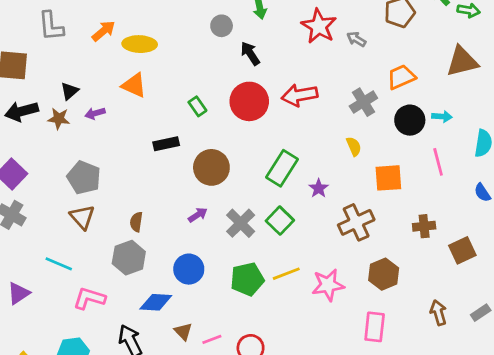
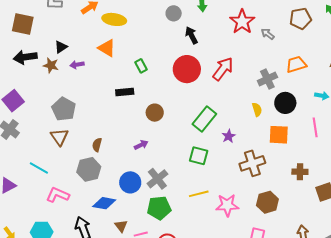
red arrow: (300, 95) -> (223, 69), turned 130
green rectangle: (197, 106) -> (141, 66), moved
black circle: (410, 120) -> (285, 103), moved
brown circle: (211, 167) -> (155, 113), size x0.7
green square: (280, 221) -> (199, 156), turned -36
gray cross: (241, 223) -> (157, 179), moved
green pentagon: (247, 279) -> (159, 208), moved

